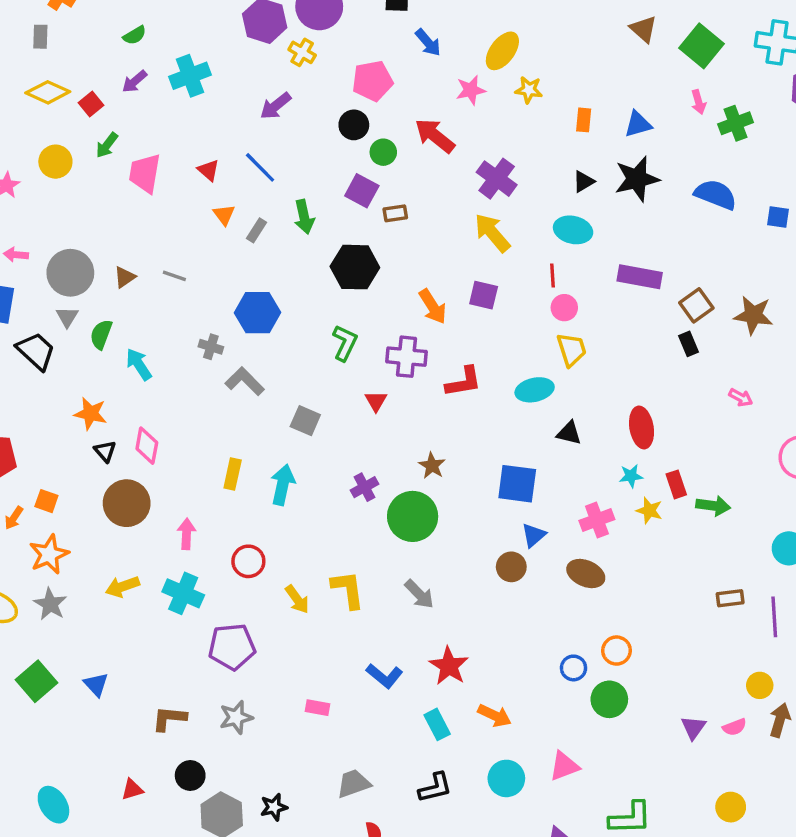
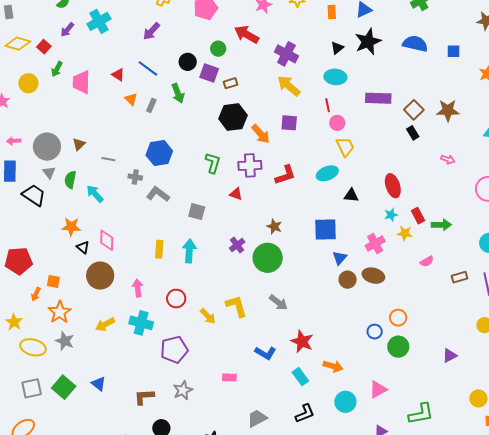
black circle: (354, 125) -> (188, 62), moved
black hexagon: (355, 267) -> (233, 117), moved
gray line: (174, 276) -> (109, 159), moved
red triangle: (376, 401) -> (236, 194), turned -32
brown circle: (511, 567) -> (348, 280), moved
pink semicircle: (735, 727) -> (427, 261), moved
purple triangle: (693, 728) -> (450, 356), turned 35

